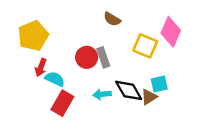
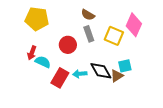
yellow pentagon: (33, 36) -> (37, 19), moved, turned 30
gray rectangle: (103, 57) -> (89, 34), moved
red rectangle: (62, 103) -> (60, 78), moved

